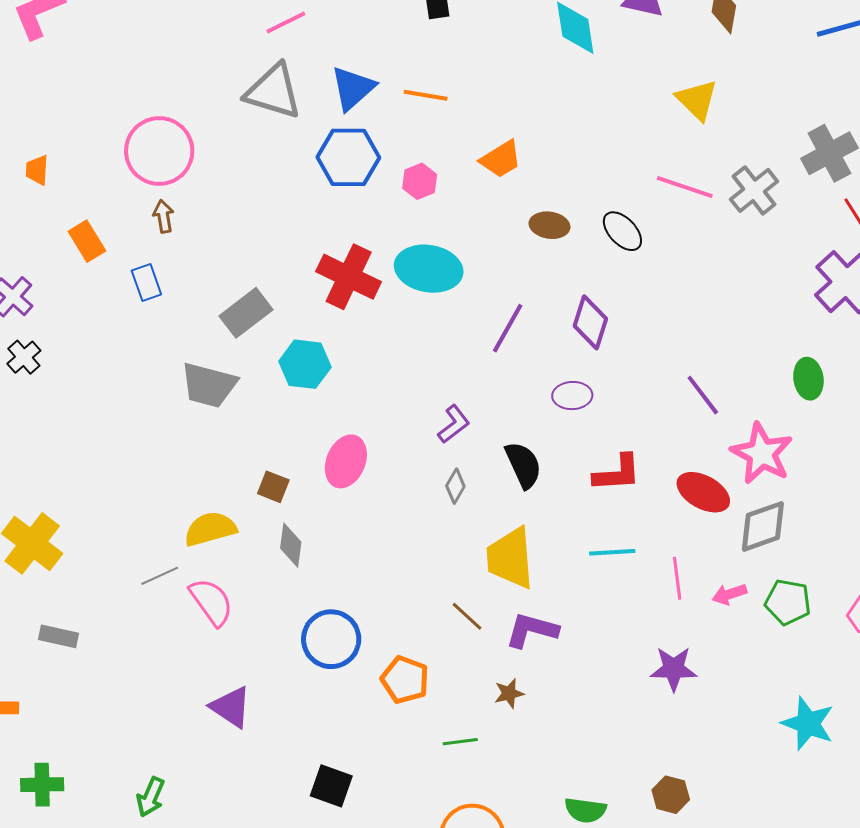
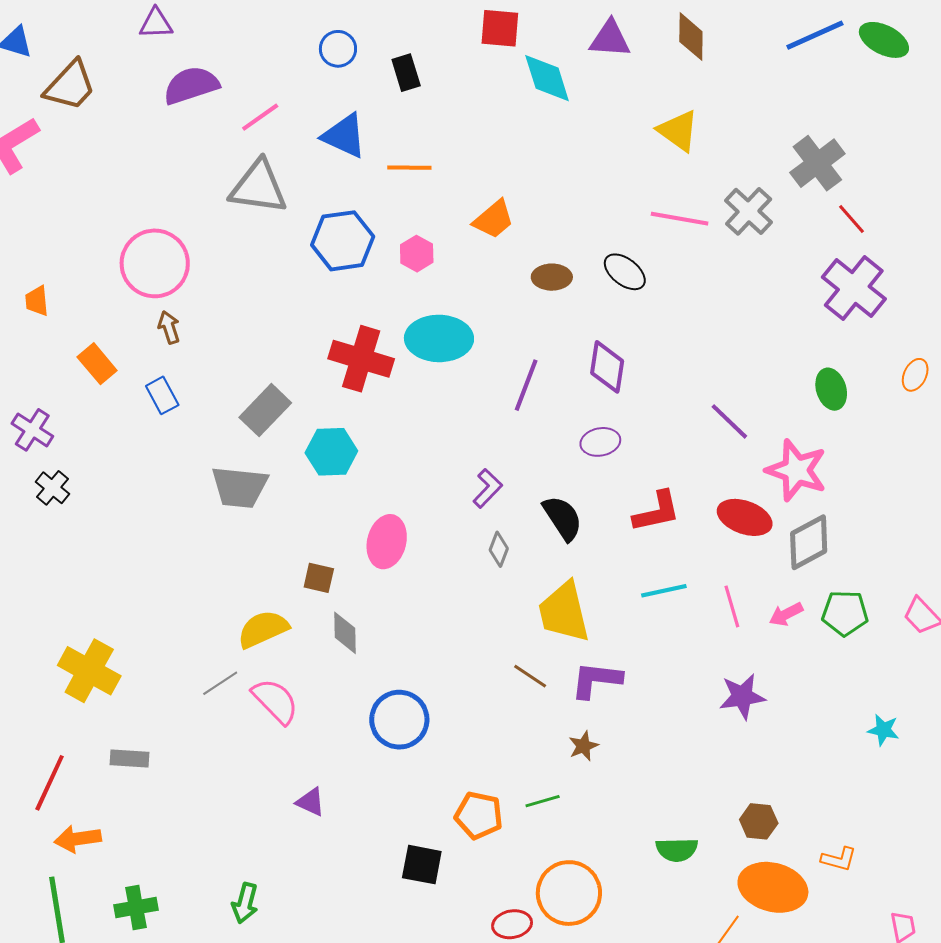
blue triangle: (353, 88) -> (344, 136), moved, turned -45
orange pentagon: (405, 680) -> (479, 815), moved
purple triangle: (231, 707) -> (311, 802), size x0.7
cyan star: (808, 723) -> (883, 730), size x0.6

